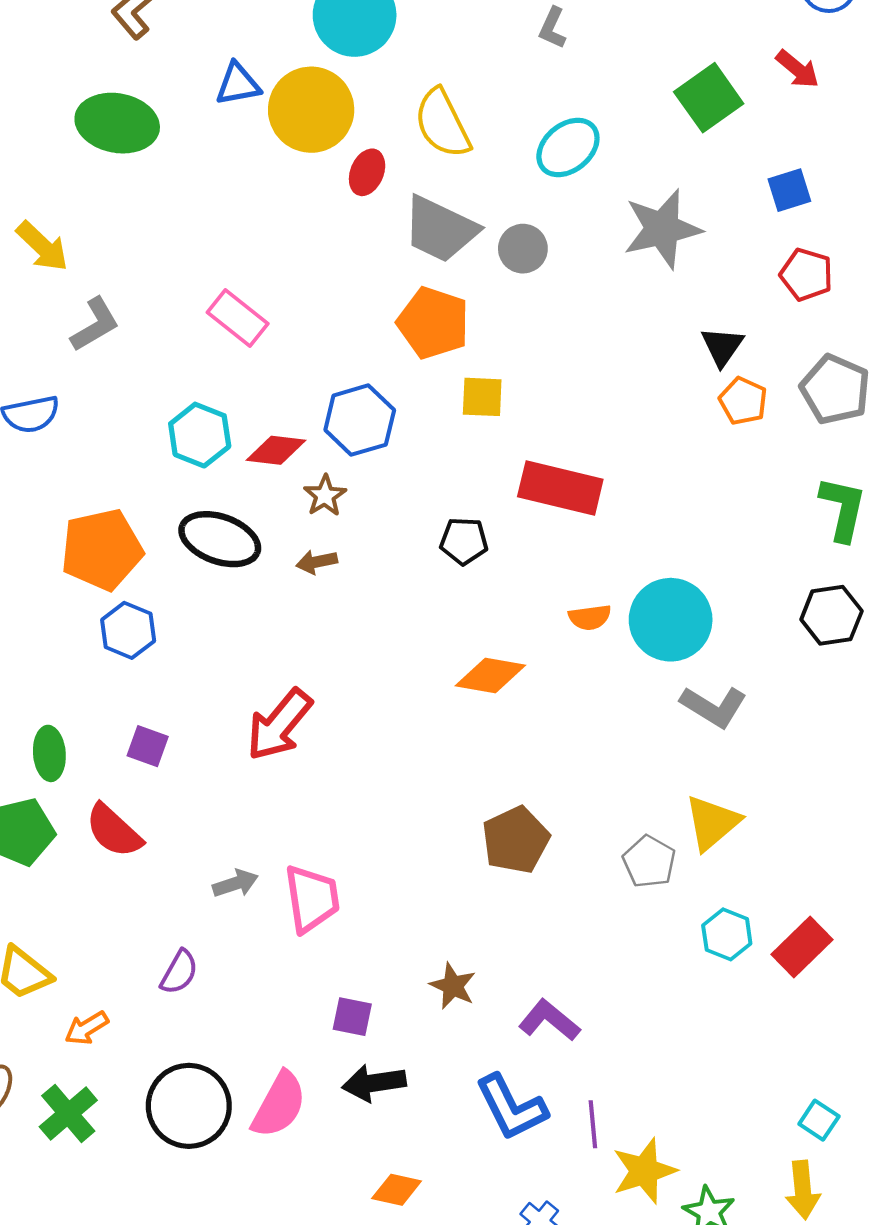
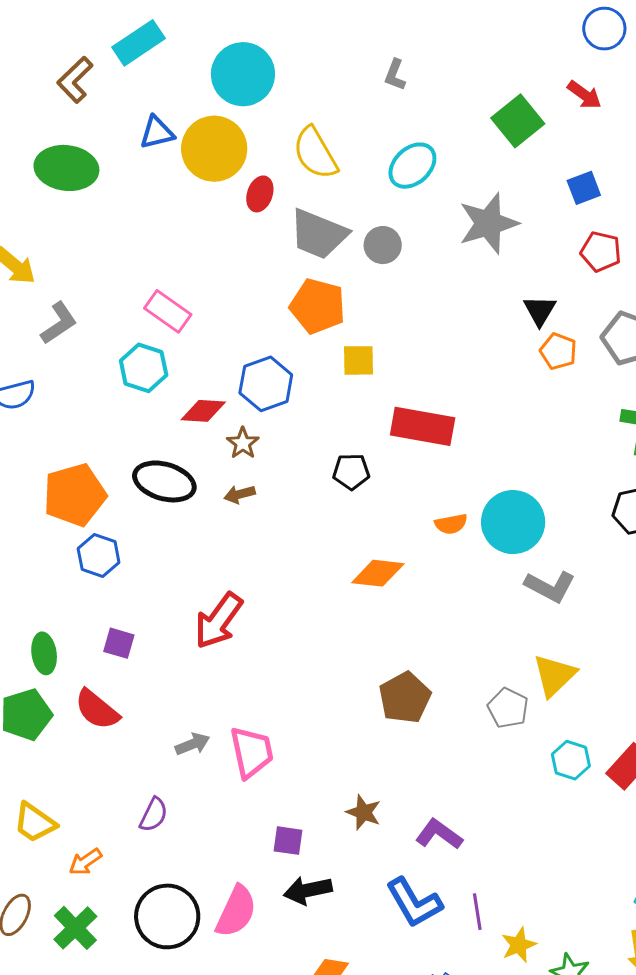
cyan hexagon: (200, 435) -> (144, 368), moved
yellow star: (644, 1171) -> (519, 945), size x0.7

